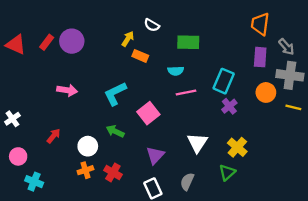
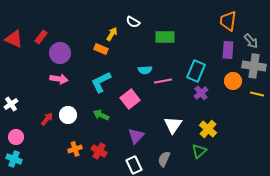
purple circle: (72, 41) -> (60, 53), moved
orange rectangle: (140, 56) -> (101, 49), moved
cyan semicircle: (176, 71) -> (145, 70), moved
white circle: (88, 146) -> (68, 115), moved
cyan cross: (34, 182) -> (14, 159), moved

